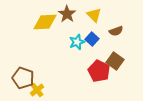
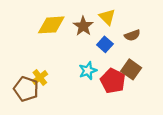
brown star: (67, 14) -> (83, 26), moved
cyan star: (77, 42) -> (88, 71), moved
yellow cross: (37, 90) -> (40, 77), moved

